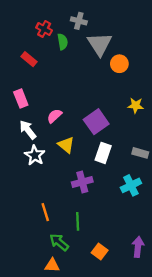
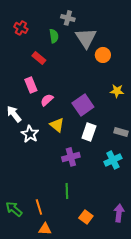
red cross: (44, 29) -> (21, 28), moved
red rectangle: (29, 59) -> (39, 58), moved
pink rectangle: (21, 99) -> (31, 85), moved
white arrow: (28, 130) -> (14, 114), moved
orange line: (45, 212) -> (39, 207), moved
green arrow: (59, 242) -> (14, 209), moved

